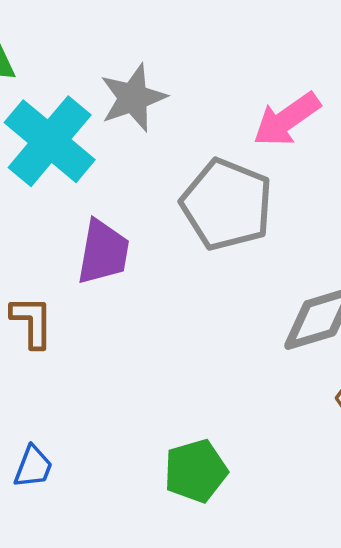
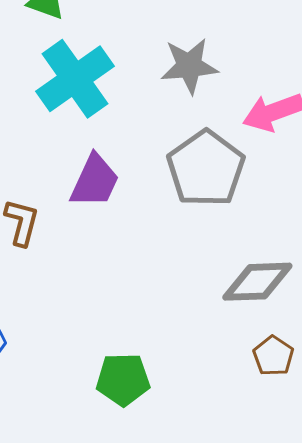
gray star: (133, 98) -> (189, 66), moved

